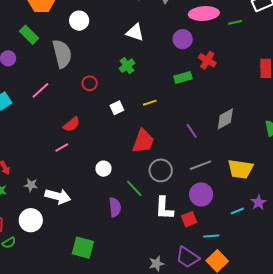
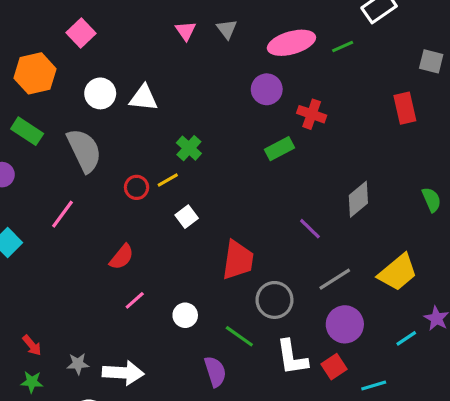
white triangle: (135, 32) -> (143, 98), moved
yellow line: (150, 103) -> (168, 180), moved
pink line: (62, 147) -> (135, 300), moved
yellow trapezoid: (240, 169) -> (398, 272), turned -36

